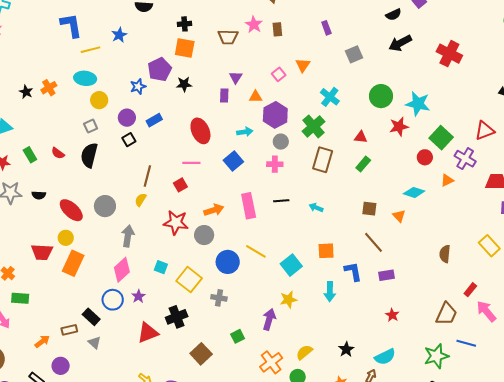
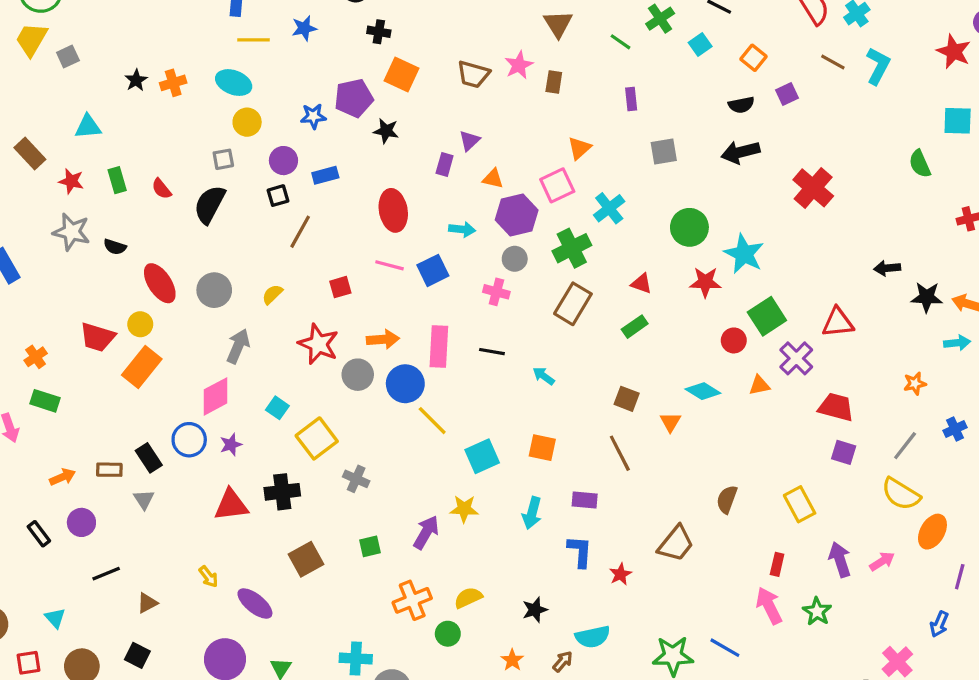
black cross: (184, 24) -> (379, 32), moved
pink square: (279, 74) -> (557, 185), moved, size x1.5
pink line: (191, 163) -> (390, 265), moved
brown line: (147, 176) -> (300, 232), moved
blue circle: (228, 262) -> (405, 384), moved
blue L-shape: (353, 271) -> (580, 551), moved
purple rectangle: (387, 275) -> (585, 500), moved
red rectangle: (470, 290) -> (777, 564), moved, turned -40
brown trapezoid: (446, 314) -> (676, 544), moved

